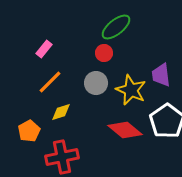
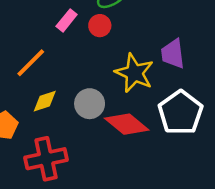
pink rectangle: (44, 49) -> (67, 20), moved
gray circle: (96, 83) -> (90, 104), moved

